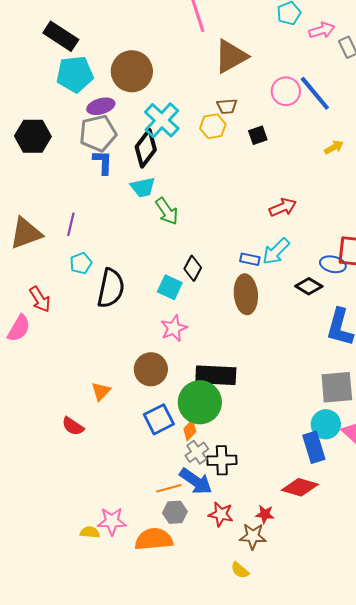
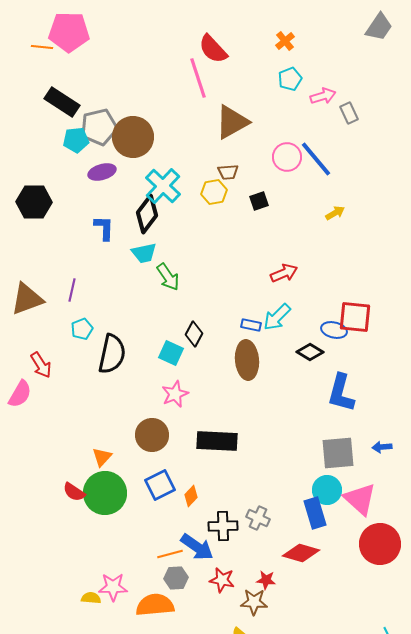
cyan pentagon: (75, 74) -> (76, 140), size x0.7
gray pentagon: (98, 133) -> (99, 127), moved
green circle: (200, 402) -> (105, 493), moved
gray cross: (197, 452) -> (258, 518), moved, turned -30

